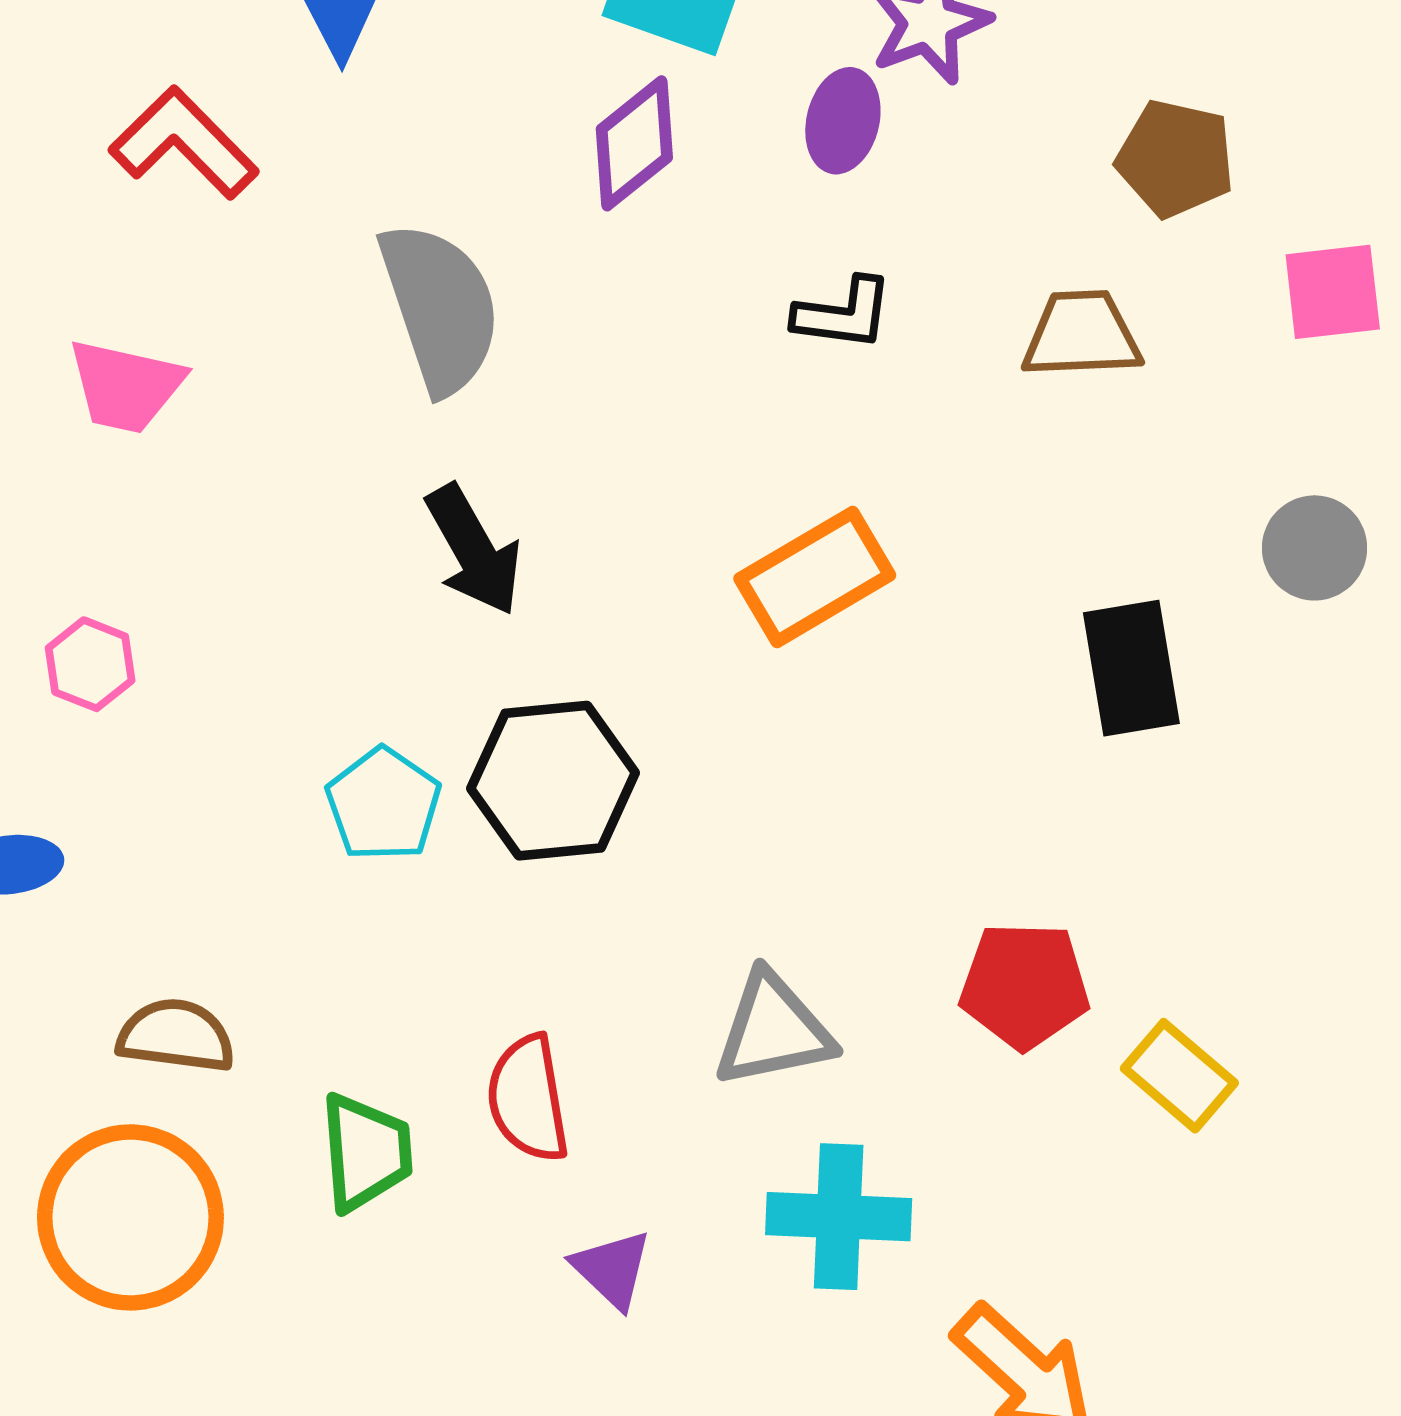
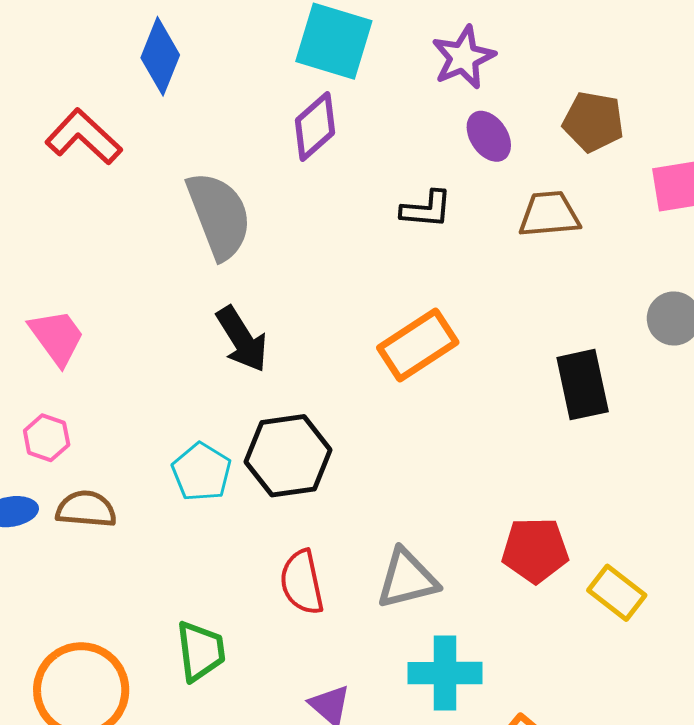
purple ellipse: (843, 121) -> (489, 136), moved, turned -45
pink trapezoid: (126, 386) -> (57, 337), moved, turned -136
pink hexagon: (90, 664) -> (47, 438), moved
brown semicircle: (176, 1036) -> (86, 509), moved
red semicircle: (528, 1099) -> (302, 582), moved

